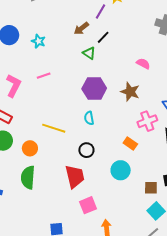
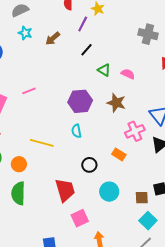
brown arrow: (81, 28) -> (53, 38), moved
cyan star: (38, 41) -> (25, 33), moved
green triangle: (89, 53) -> (104, 70), moved
black circle: (86, 150) -> (89, 165), moved
cyan circle: (121, 170) -> (109, 192), moved

